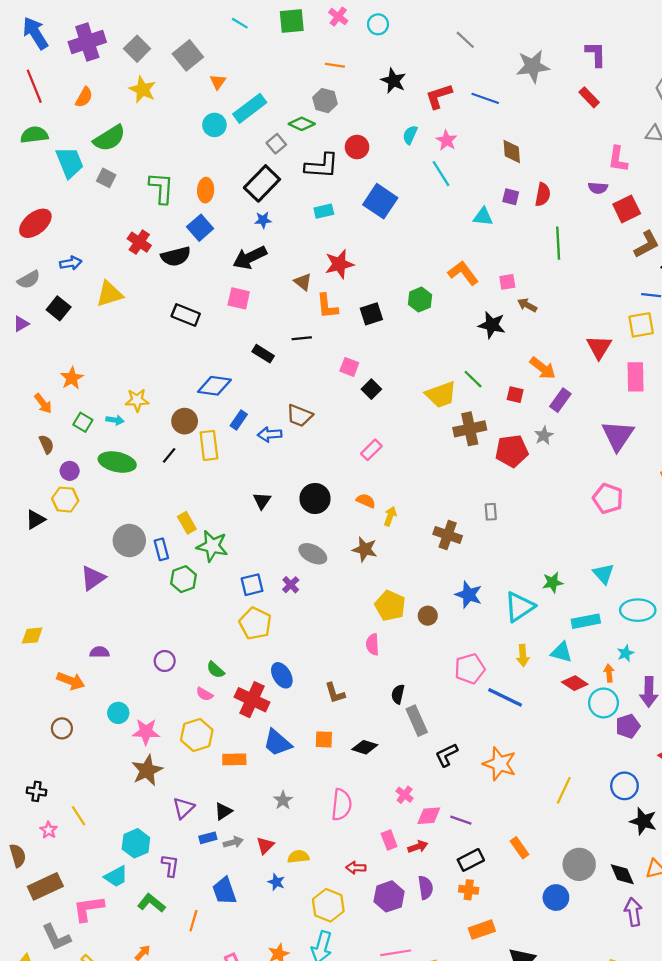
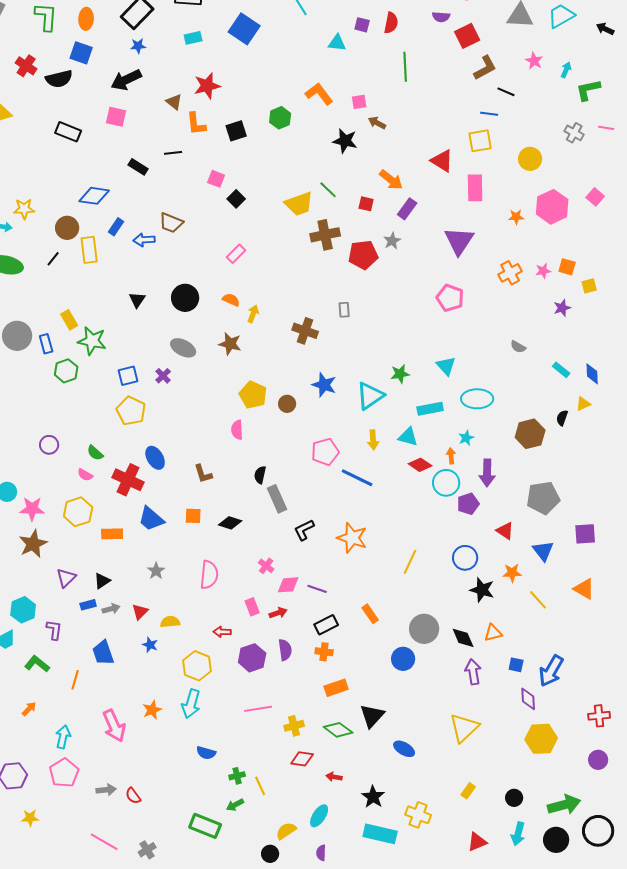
blue square: (200, 228) -> (81, 53), turned -30
red triangle: (599, 347) -> (442, 161), turned -30

